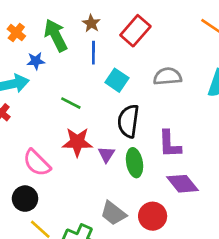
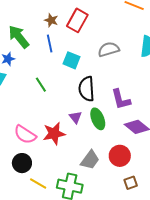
brown star: (91, 23) -> (51, 20), moved
green line: (71, 103) -> (41, 85), turned 42
red star: (77, 142) -> (54, 134), moved
gray trapezoid: (113, 213) -> (90, 160), turned -80

